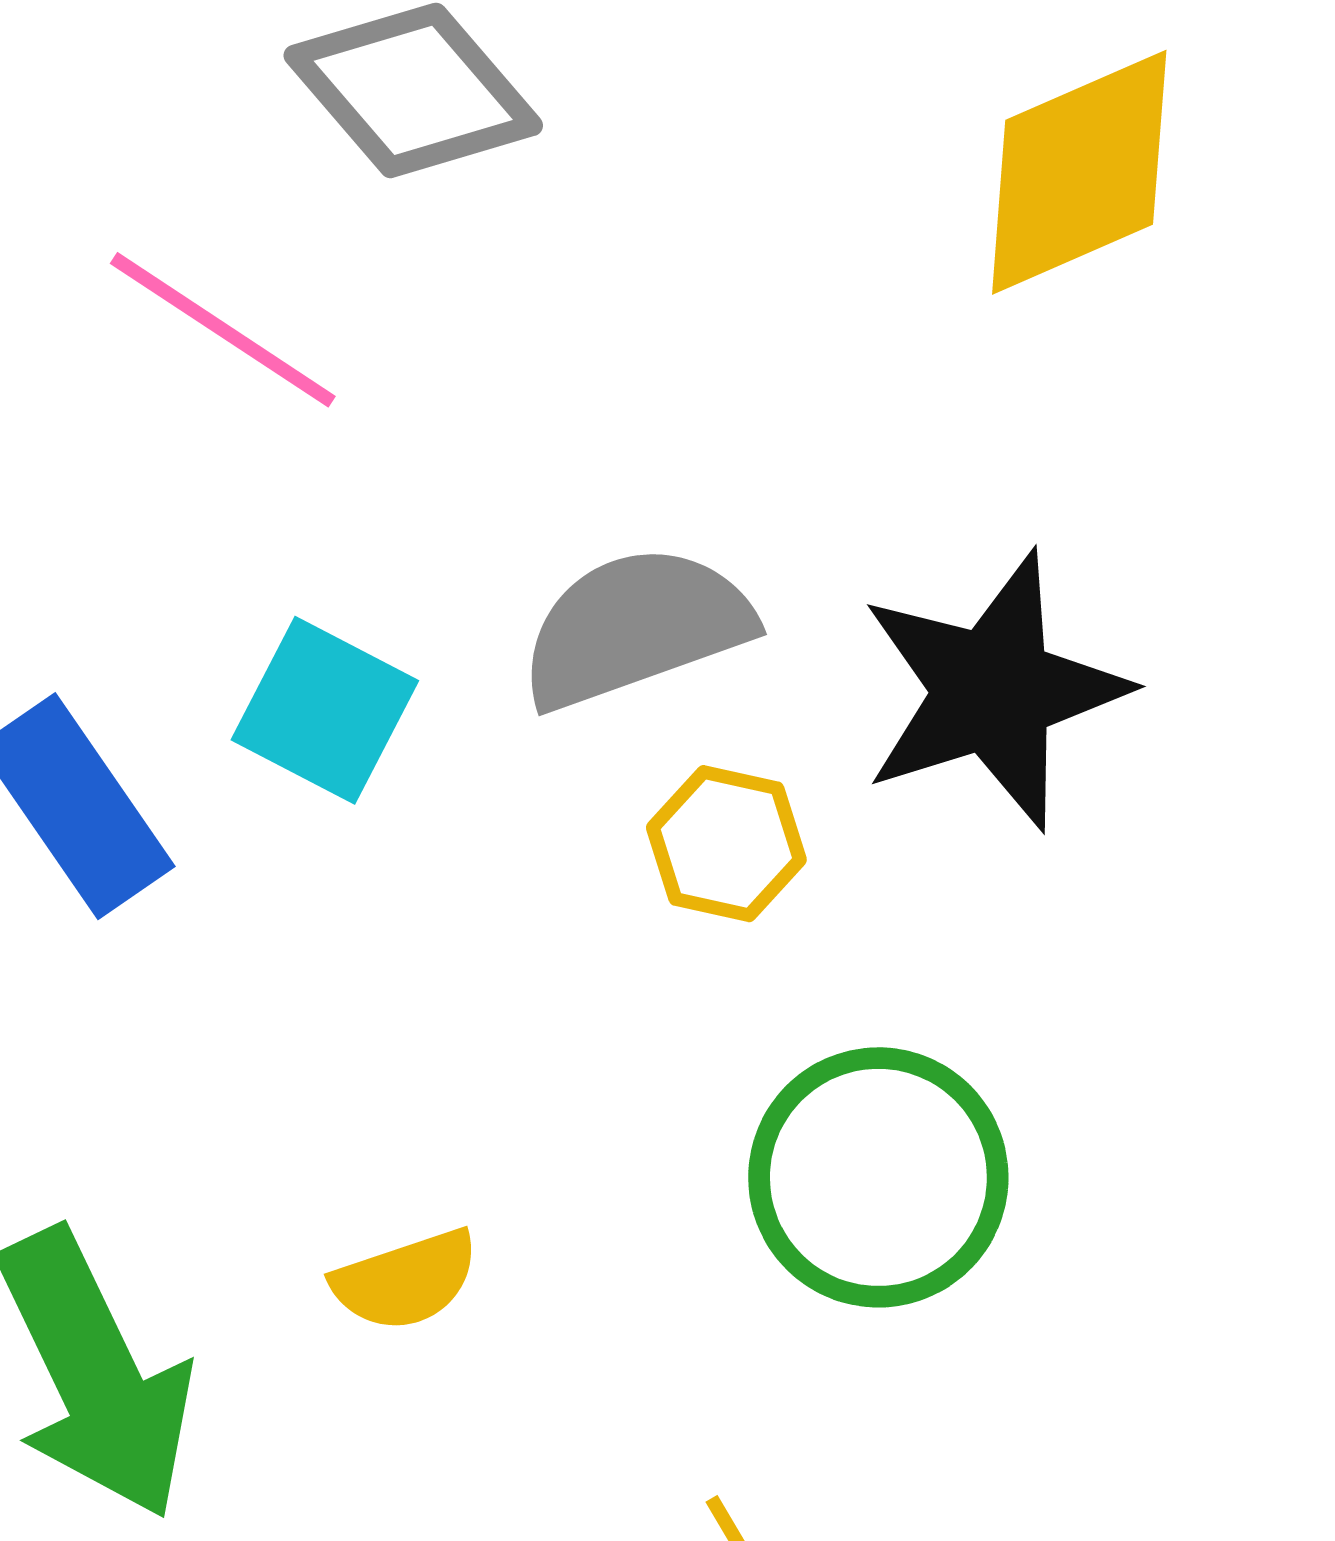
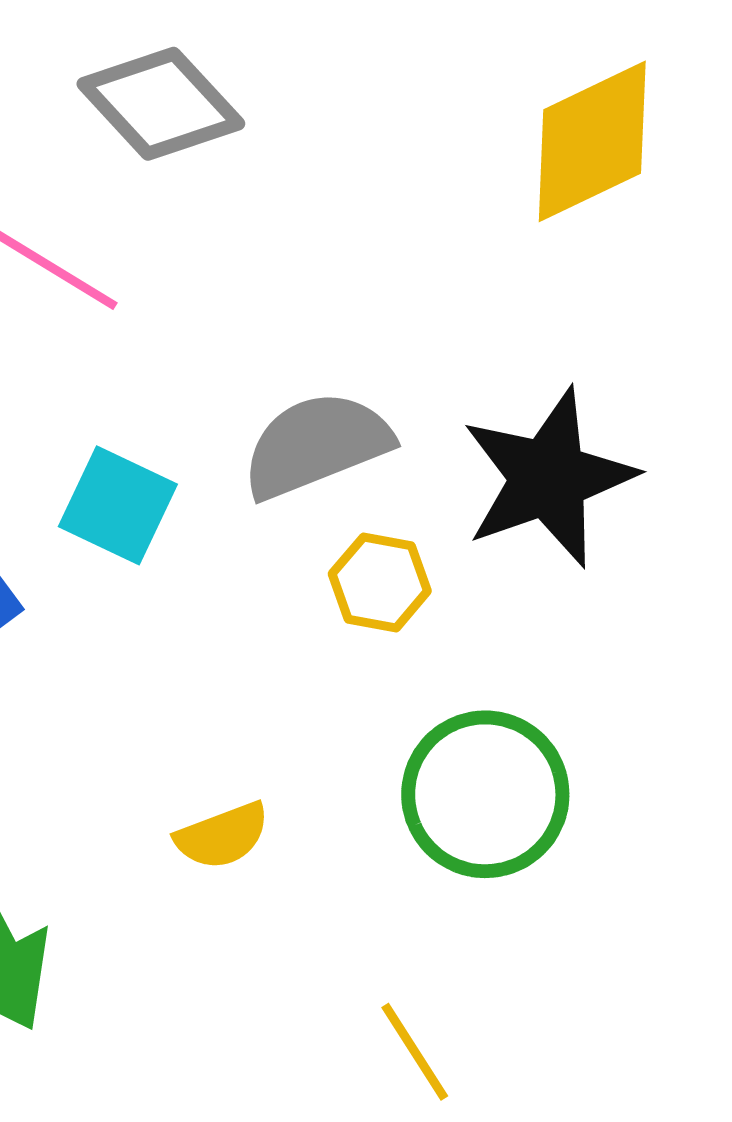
yellow semicircle: (406, 1280) -> (222, 836), moved

